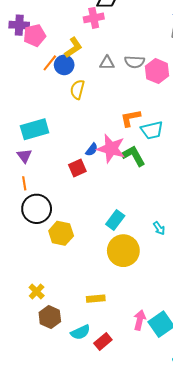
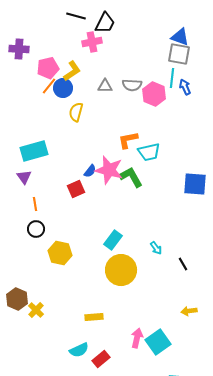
pink pentagon: (35, 35) -> (48, 68), moved
orange line: (24, 183) -> (35, 204), moved
black circle: (37, 209) -> (36, 229), size x0.6
brown hexagon: (50, 317) -> (17, 299), moved

